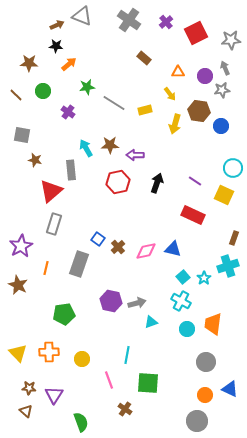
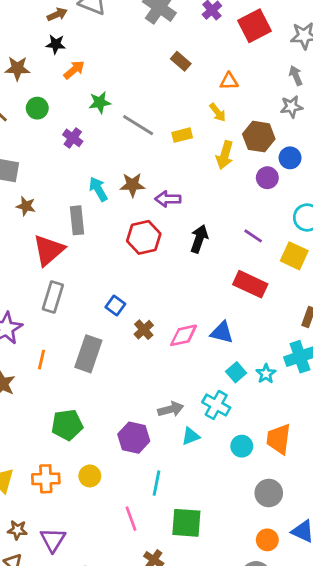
purple circle: (205, 76) -> (267, 178), moved
blue square: (98, 239) -> (115, 306), moved
purple hexagon: (111, 301) -> (134, 438), moved
cyan cross: (181, 301) -> (216, 405), moved
yellow circle: (82, 359) -> (90, 476), moved

